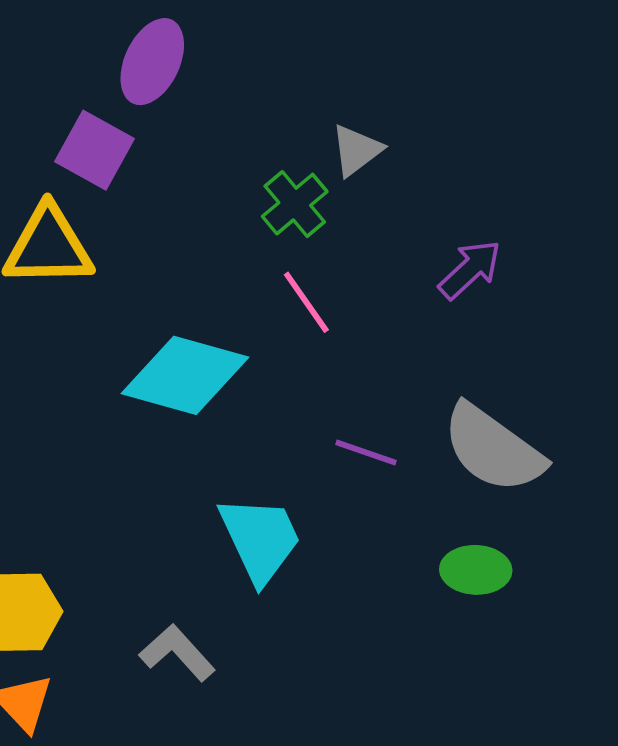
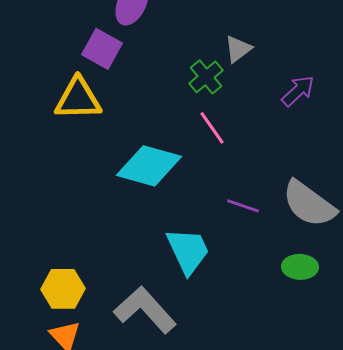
purple arrow: (470, 270) -> (298, 91), moved
gray L-shape: (177, 653) -> (145, 310), size x1.6

